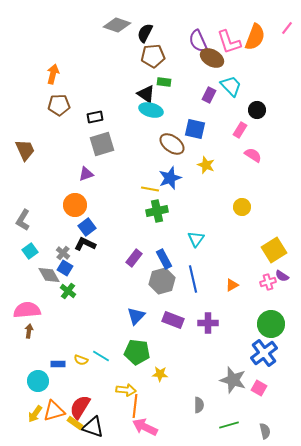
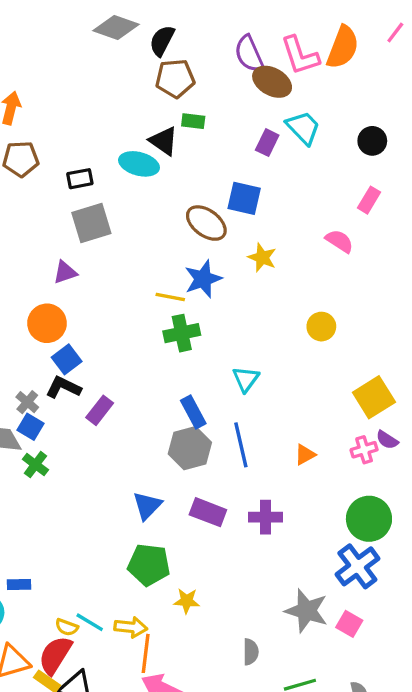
cyan ellipse: (151, 110) -> (139, 164), moved
black circle: (257, 110) -> (372, 141), moved
pink rectangle: (240, 130) -> (369, 200), moved
purple rectangle: (134, 258) -> (100, 410), moved
cyan line: (101, 356) -> (90, 622), moved
yellow semicircle: (81, 360) -> (67, 627), moved

